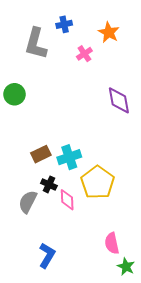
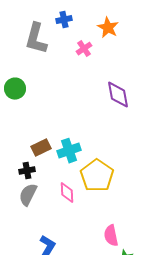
black cross: (49, 184) -> (27, 171), moved, turned -35

